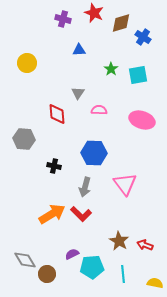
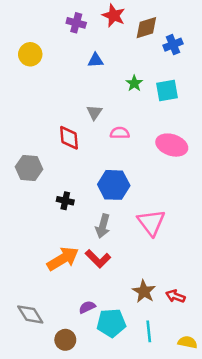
blue cross: (143, 37) -> (173, 45), turned 35
yellow circle: (27, 63) -> (30, 54), moved
brown circle: (47, 274) -> (65, 340), moved

